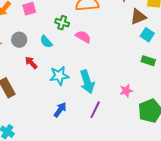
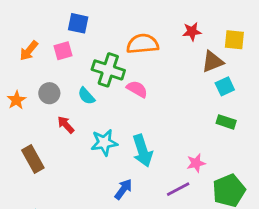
green cross: (62, 23) -> (108, 70), size x1.6
cyan square: (147, 35) -> (225, 86), turned 32
blue arrow: (60, 110) -> (123, 189), moved
purple line: (95, 110) -> (178, 189), moved, turned 36

